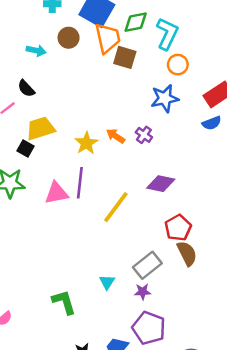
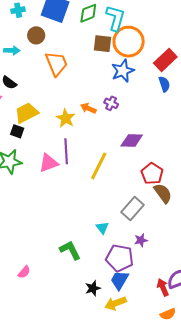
orange trapezoid: (108, 38) -> (56, 64), moved
brown square: (125, 57) -> (103, 44), moved
orange circle: (178, 65) -> (129, 42), size x1.8
blue semicircle: (212, 123) -> (164, 84), turned -77
purple star: (143, 292) -> (141, 240), moved
purple pentagon: (149, 328) -> (120, 258), moved

